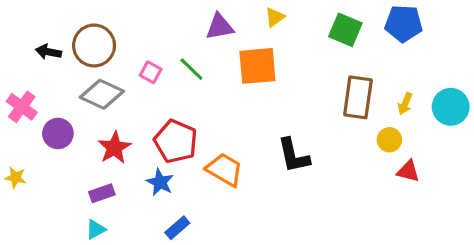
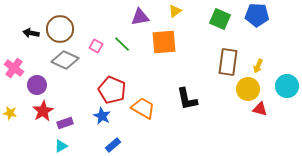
cyan circle: (451, 107) -> (287, 86), moved
yellow circle: (389, 140) -> (248, 89), size x1.5
red star: (114, 148) -> (43, 111), moved

